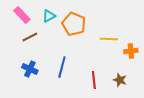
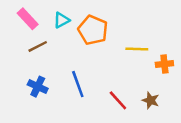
blue line: (62, 67) -> (78, 84), turned -35
red line: (94, 80) -> (118, 100), turned -36

